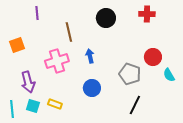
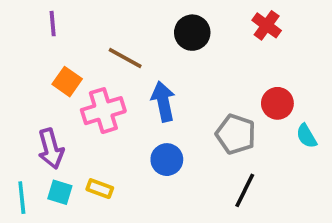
purple line: (37, 13) -> (53, 24), moved
red cross: (147, 14) -> (267, 25), turned 35
brown line: (69, 32) -> (125, 58), turned -48
orange square: (17, 45) -> (67, 82), moved, turned -35
blue arrow: (90, 56) -> (163, 102), size x1.5

